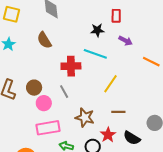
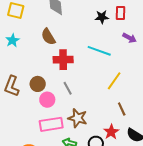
black star: (97, 30) -> (102, 17), moved
red cross: (71, 66) -> (63, 60), moved
brown line: (118, 112) -> (122, 109), turned 64
brown star: (85, 118) -> (78, 118), moved

